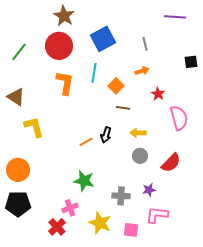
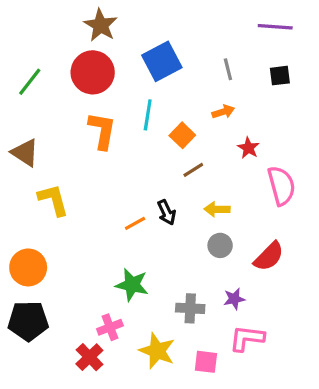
black square: (191, 62) -> (280, 76), moved
brown line: (123, 108) -> (193, 170), turned -40
black arrow: (106, 135) -> (167, 212), turned -42

